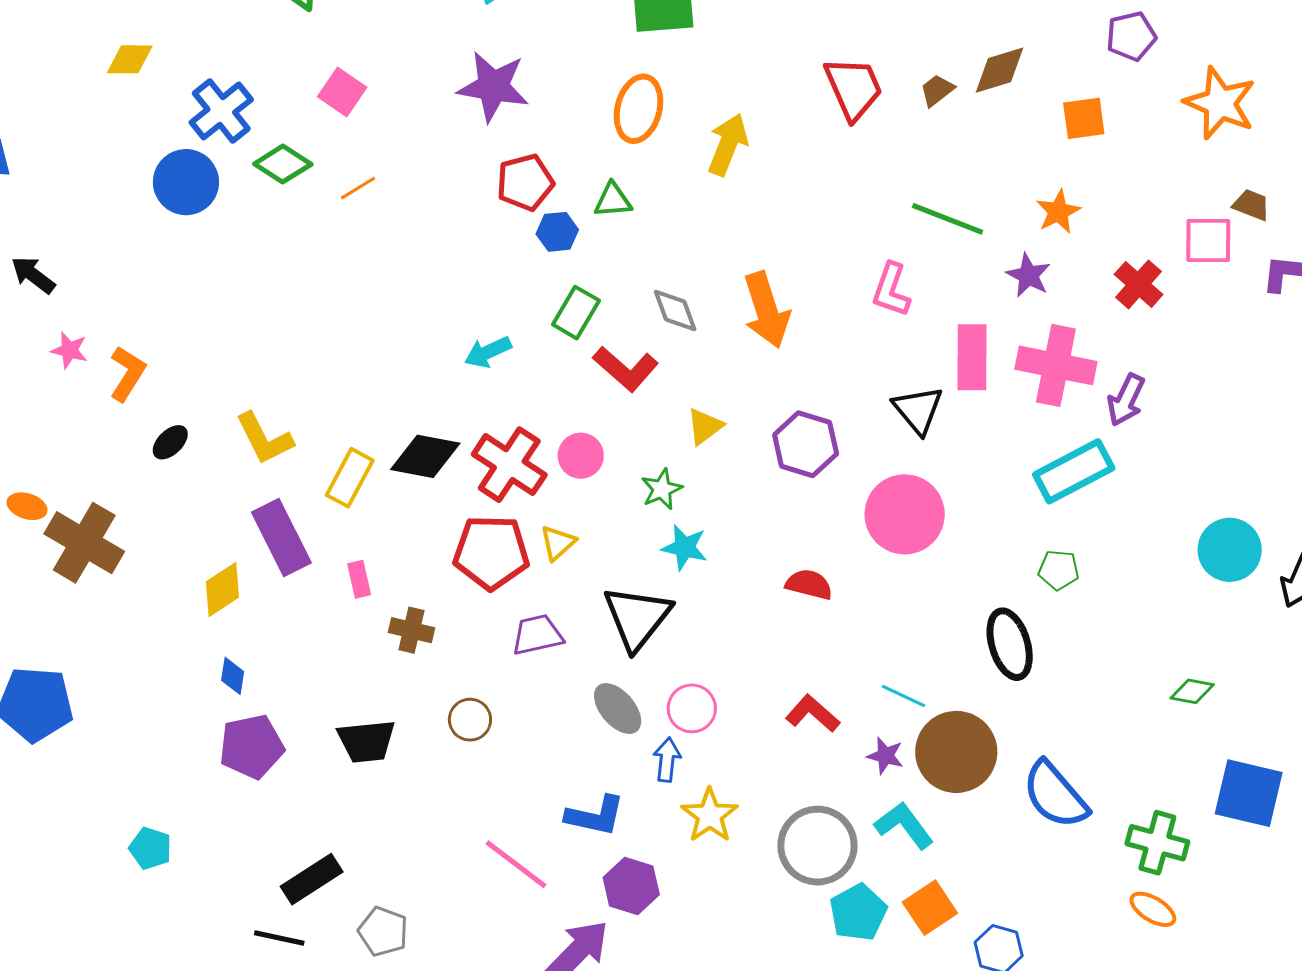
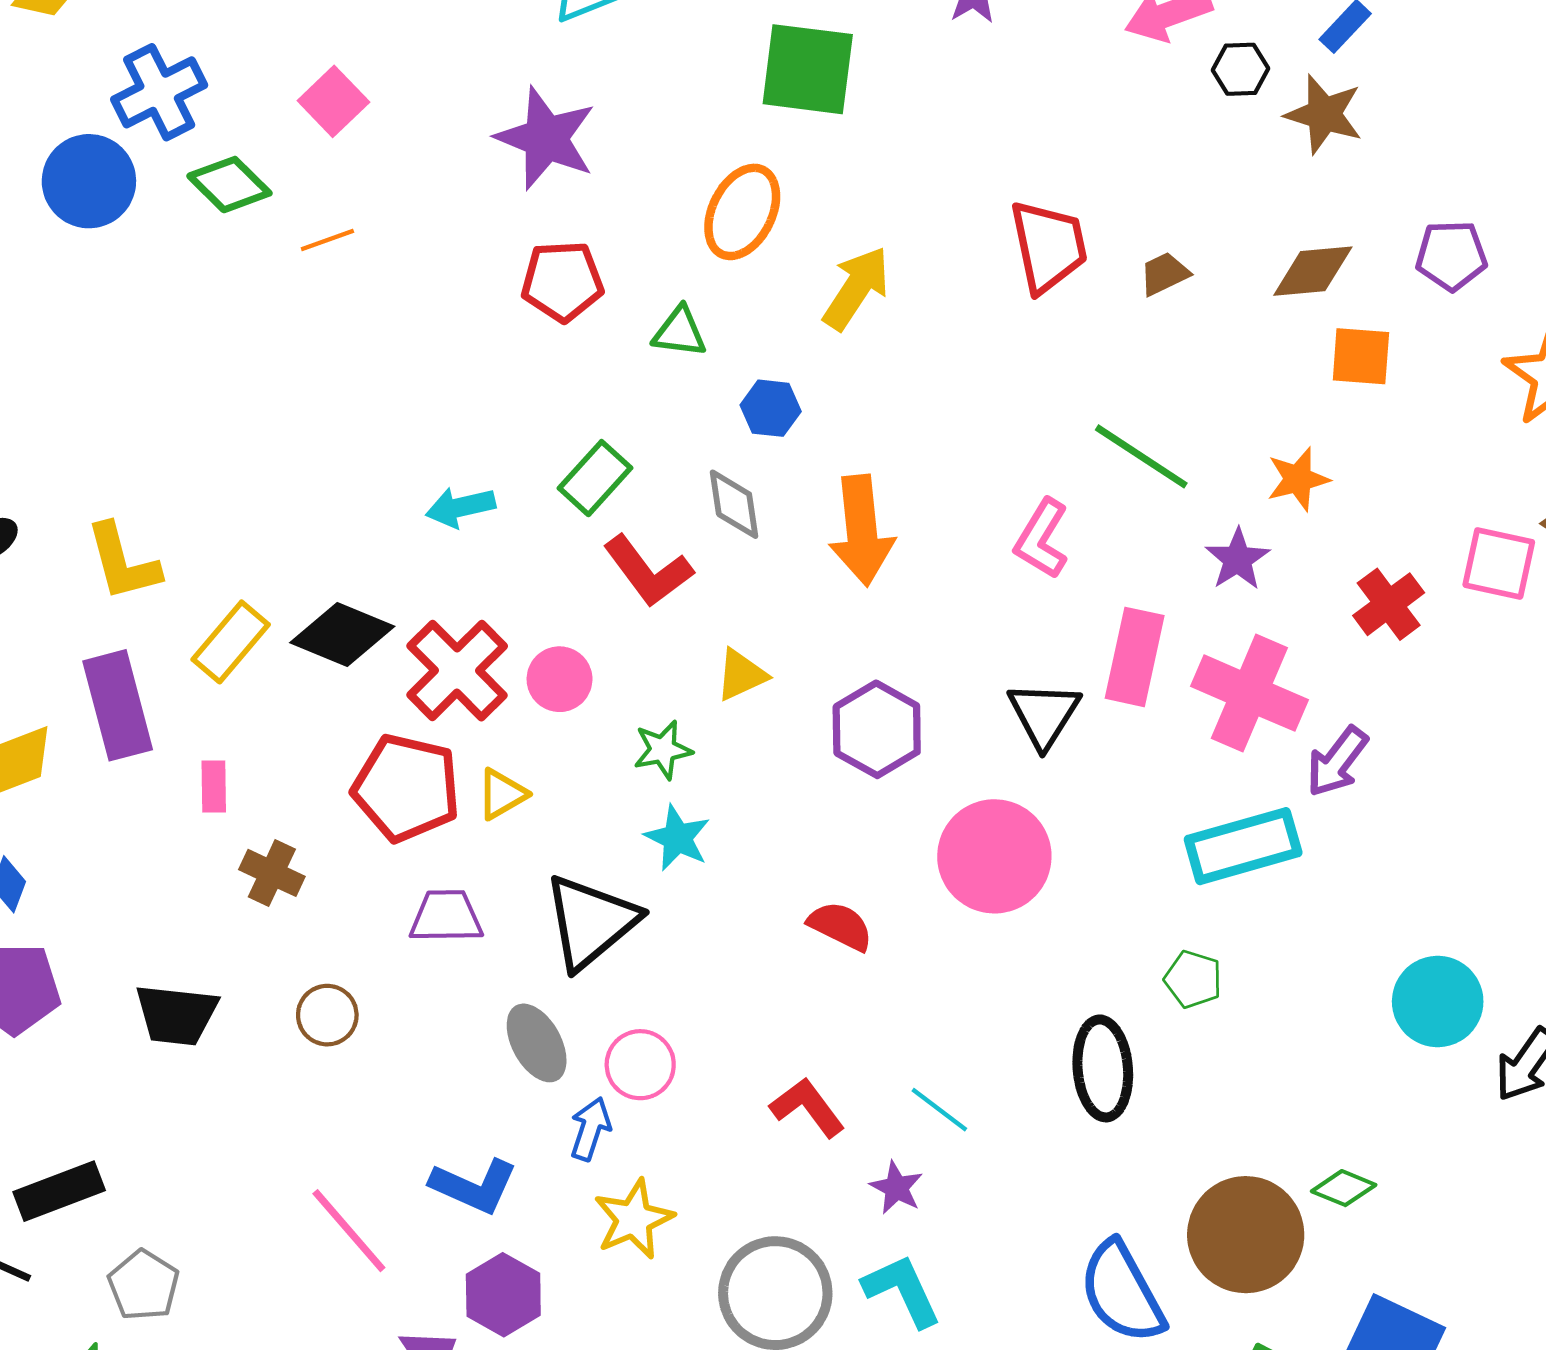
brown diamond: (1000, 70) -> (1313, 271), moved
blue hexagon: (557, 232) -> (771, 408), moved
brown circle: (956, 752) -> (1246, 1235), moved

